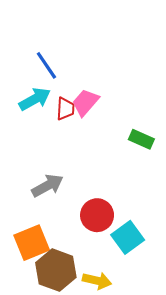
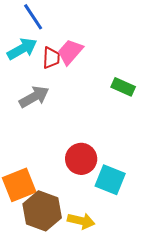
gray arrow: (47, 186) -> (34, 97), moved
cyan square: (128, 237) -> (110, 180), turned -32

